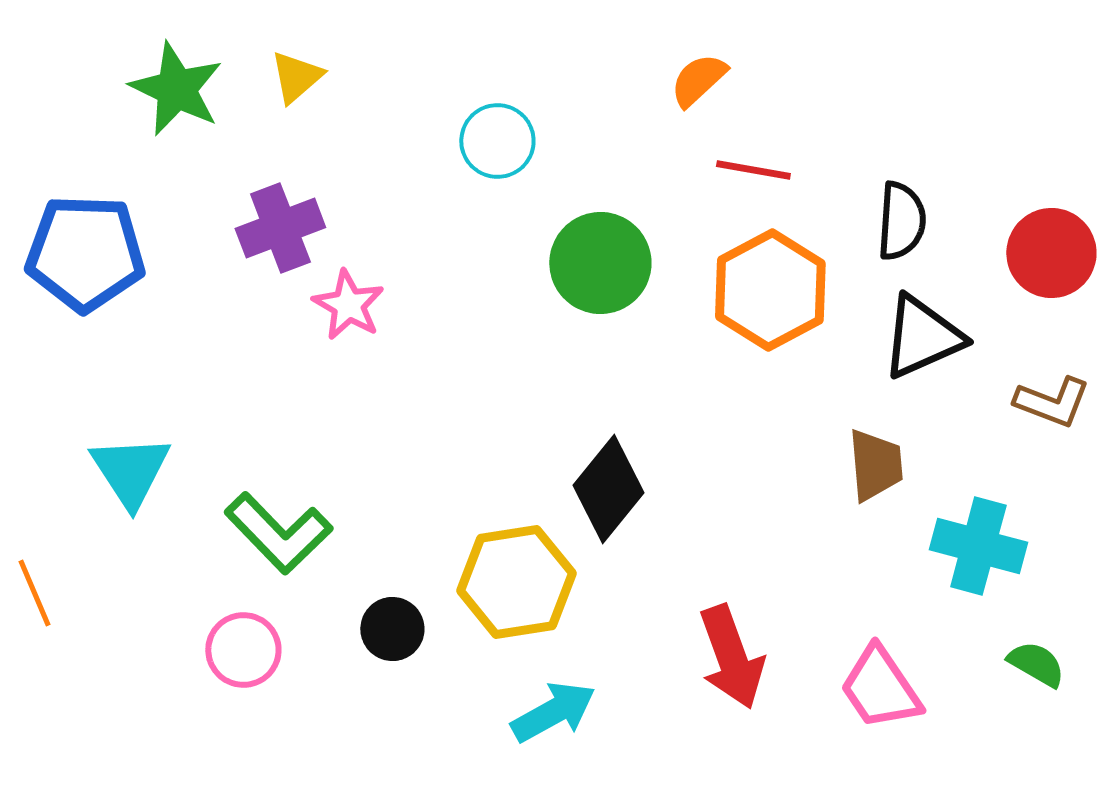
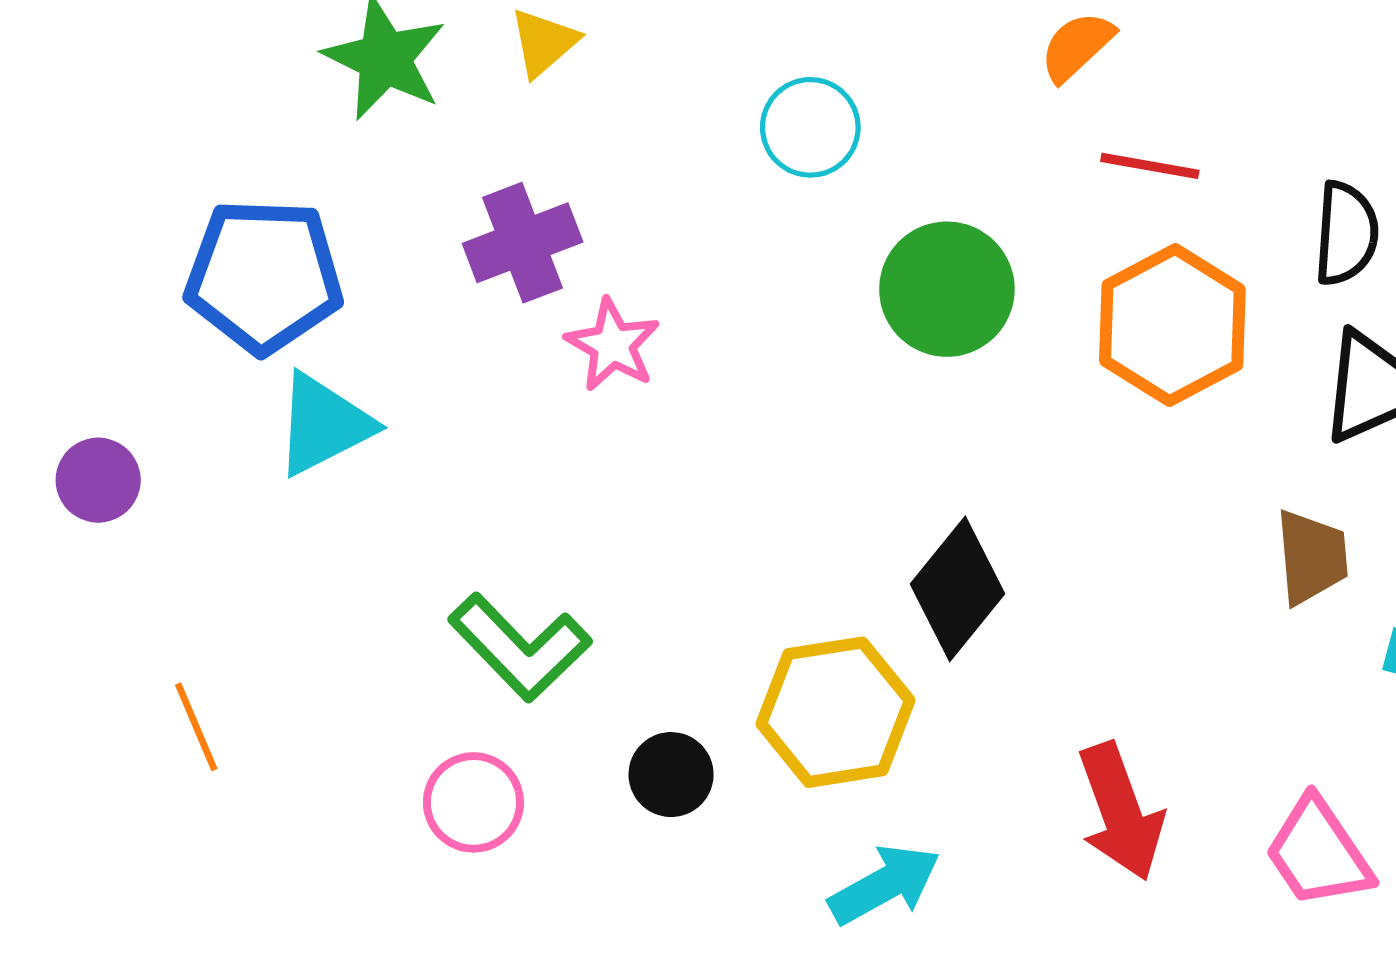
cyan triangle: (130, 471) -> (324, 424), moved, turned 36

